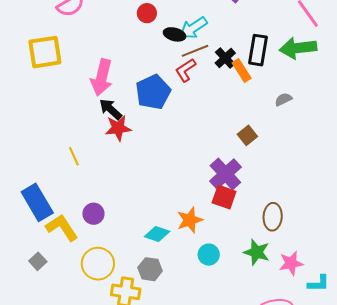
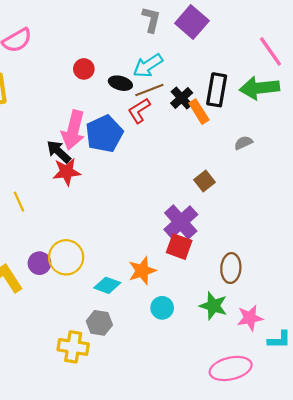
red circle: (147, 13) -> (84, 69), moved
black ellipse: (175, 34) -> (120, 83), moved
pink arrow: (102, 77) -> (73, 130), moved
yellow circle: (98, 264) -> (66, 257), moved

